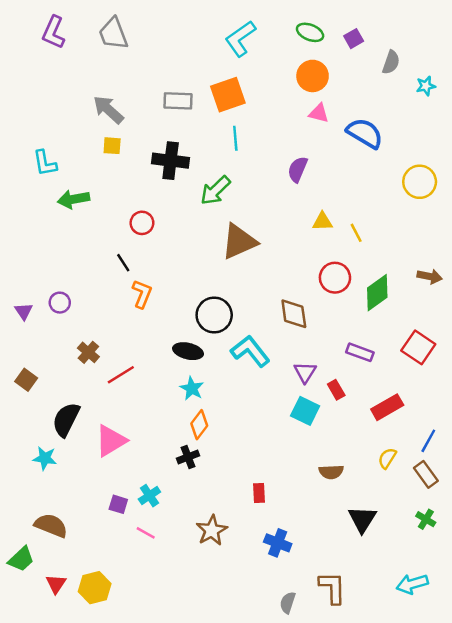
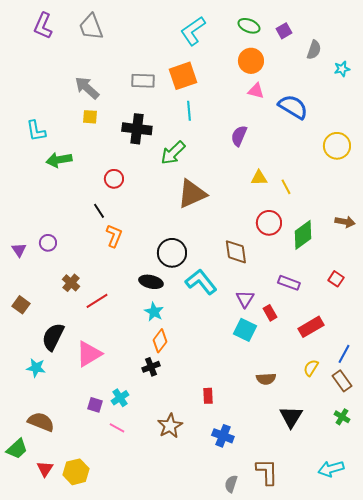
red square: (418, 347) -> (336, 279), size x0.6

